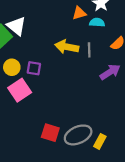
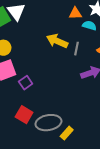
purple square: (34, 68) -> (26, 83), moved, turned 32

